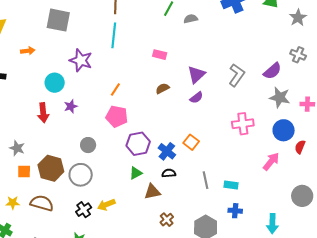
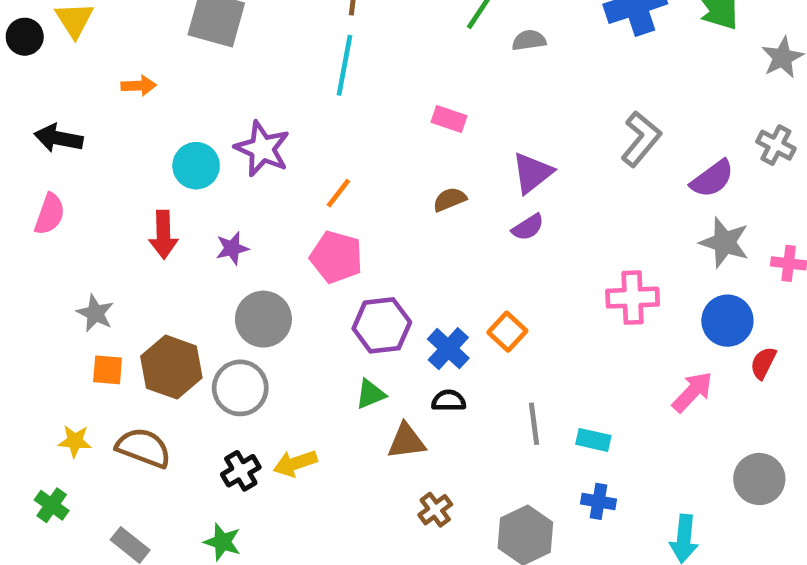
purple star: (81, 60) -> (262, 149), moved
gray L-shape: (237, 75) -> (641, 139), moved
purple star: (71, 106) -> (232, 248), moved
gray circle: (88, 145) -> (263, 319), size x1.5

